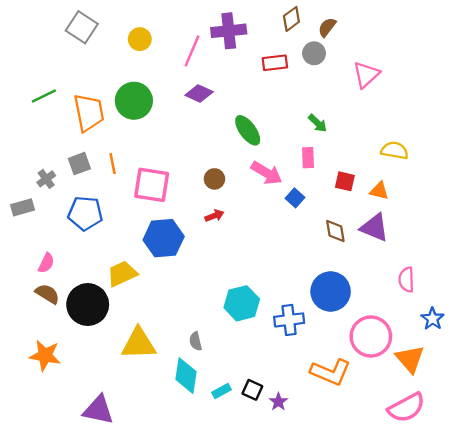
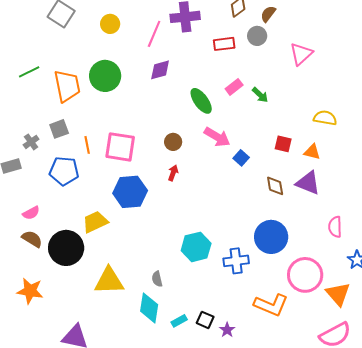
purple diamond: (199, 94) -> (160, 70), turned -40
pink rectangle: (308, 158) -> (234, 87), moved, turned 54
orange line: (113, 164) -> (87, 145), moved
red arrow: (214, 216) -> (173, 173), turned -49
pink semicircle: (46, 263) -> (31, 213), turned 36

